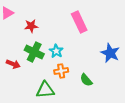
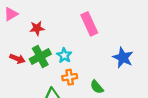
green cross: (34, 52) -> (40, 56), turned 36
red arrow: (13, 64) -> (17, 59), moved

